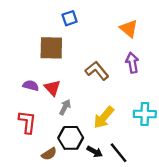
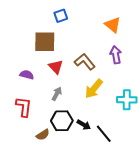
red triangle: (52, 88) -> (56, 67), moved
yellow arrow: (104, 117) -> (94, 89), moved
black arrow: (95, 152) -> (84, 125), moved

